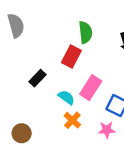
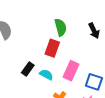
cyan semicircle: (66, 97) -> (46, 75), moved

